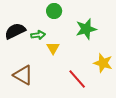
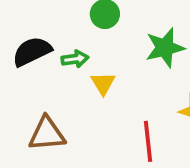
brown triangle: (23, 75) -> (47, 134), turned -35
red line: (77, 79) -> (148, 141), turned 35

